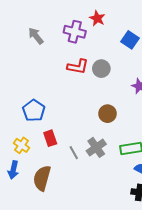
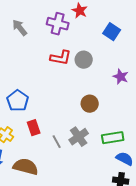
brown semicircle: (42, 178) -> (26, 167), turned 90

